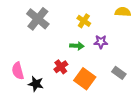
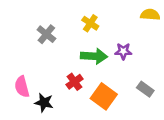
gray cross: (38, 19) -> (46, 34), moved, size x0.7
yellow cross: (84, 21) -> (90, 23), moved
green arrow: (77, 46) -> (94, 56), size x1.5

